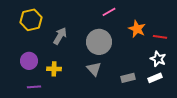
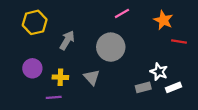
orange star: (137, 29) -> (163, 20), moved
white star: (158, 59) -> (159, 72), moved
gray triangle: (94, 69) -> (92, 77), moved
purple line: (34, 87) -> (54, 97), moved

